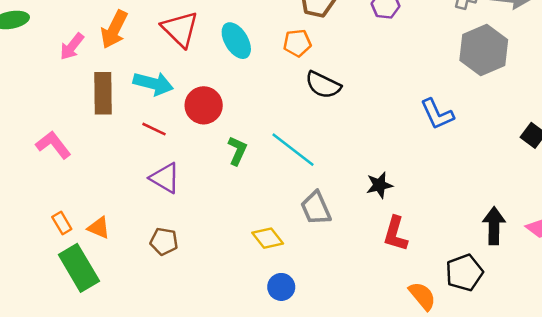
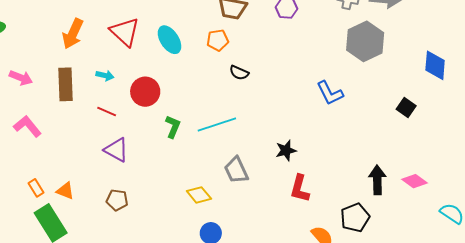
pink arrow: (72, 46) -> (21, 78), moved, turned -105
cyan arrow: (153, 83) -> (105, 76), size x0.6
black semicircle: (323, 85) -> (239, 73), size x0.7
cyan line: (293, 150) -> (217, 124), turned -54

